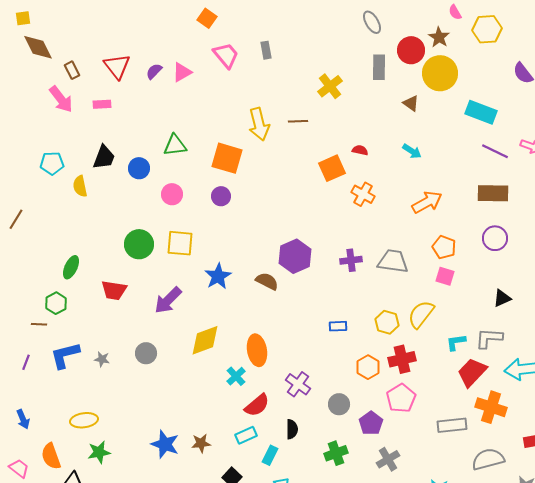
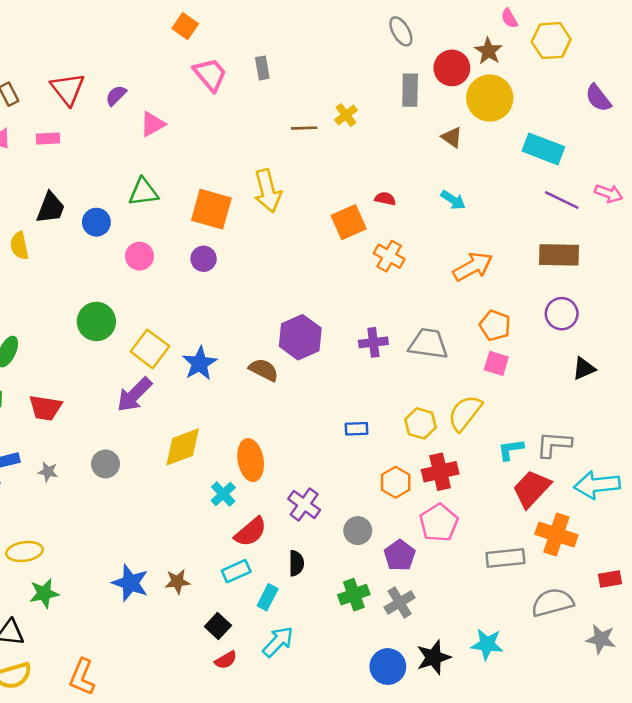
pink triangle: (182, 72) -> (153, 124), moved
yellow cross: (330, 86) -> (346, 115), size x0.7
brown line: (298, 121) -> (304, 128), moved
yellow arrow: (259, 124) -> (268, 191), moved
yellow square: (180, 243) -> (150, 349), moved, turned 32
red trapezoid: (114, 290) -> (45, 408), moved
black triangle: (502, 298) -> (584, 369), moved
gray cross: (388, 459) -> (400, 602), moved

